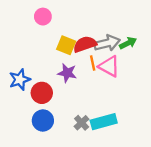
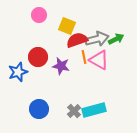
yellow square: (66, 45) -> (67, 26), moved
red circle: (42, 93) -> (38, 57), moved

